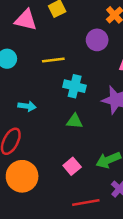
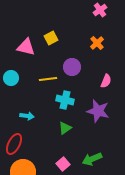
purple circle: (97, 40) -> (72, 67), moved
green triangle: (75, 121) -> (65, 128), turned -40

